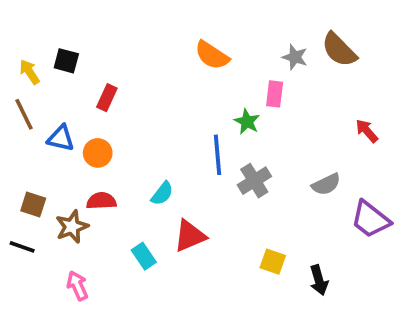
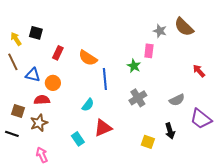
orange semicircle: (212, 55) -> (88, 58), moved
blue line: (217, 155) -> (105, 79), moved
red semicircle: (101, 201) -> (42, 100), moved
black arrow: (319, 280) -> (170, 131), moved

